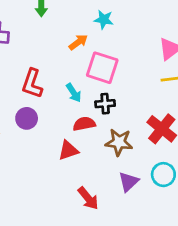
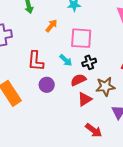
orange arrow: (78, 42) -> (51, 26), moved
purple circle: (27, 118) -> (47, 85), moved
red triangle: (68, 150) -> (85, 99), moved

